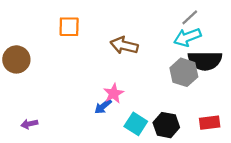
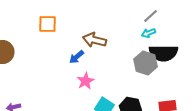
cyan arrow: (187, 37) -> (148, 33), size x0.6
blue arrow: (103, 106) -> (76, 57), moved

